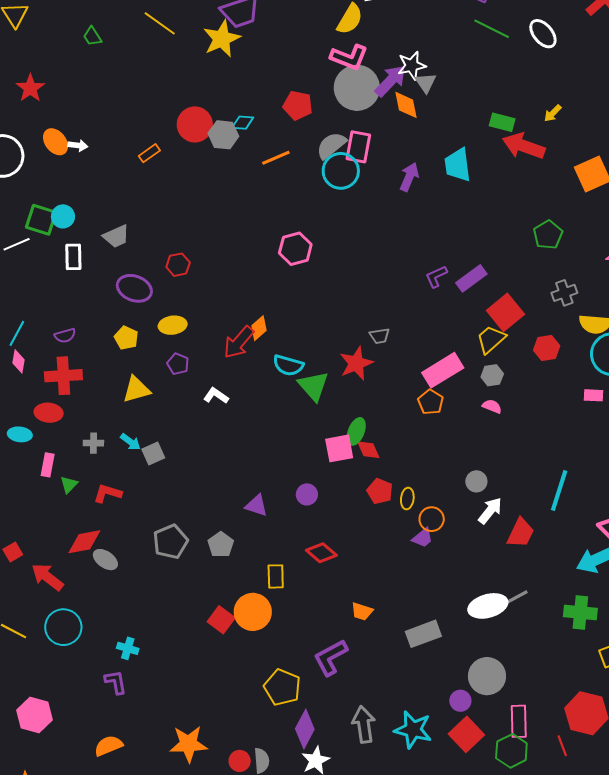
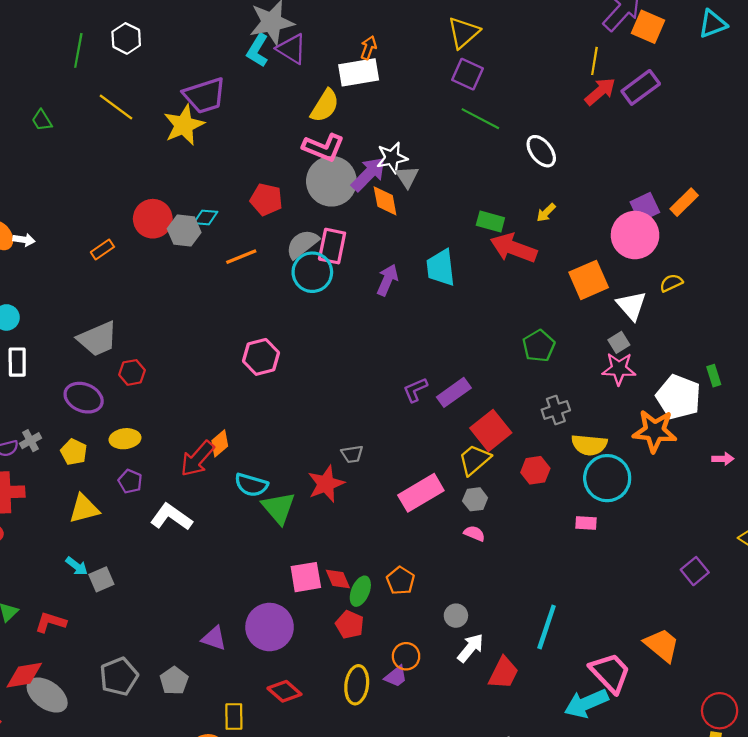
white ellipse: (543, 34) -> (541, 151), moved
gray trapezoid: (116, 236) -> (98, 339), moved, size x1.4
white L-shape: (216, 396) -> (171, 517), size x1.5
orange pentagon: (431, 402) -> (401, 581), moved
green ellipse: (356, 431) -> (360, 591), moved
gray cross: (93, 443) -> (31, 441), moved, turned -30
purple circle: (307, 494) -> (270, 627), size x2.0
yellow ellipse: (407, 499) -> (357, 685), moved, size x1.6
gray ellipse: (105, 560) -> (47, 695), size x1.5

